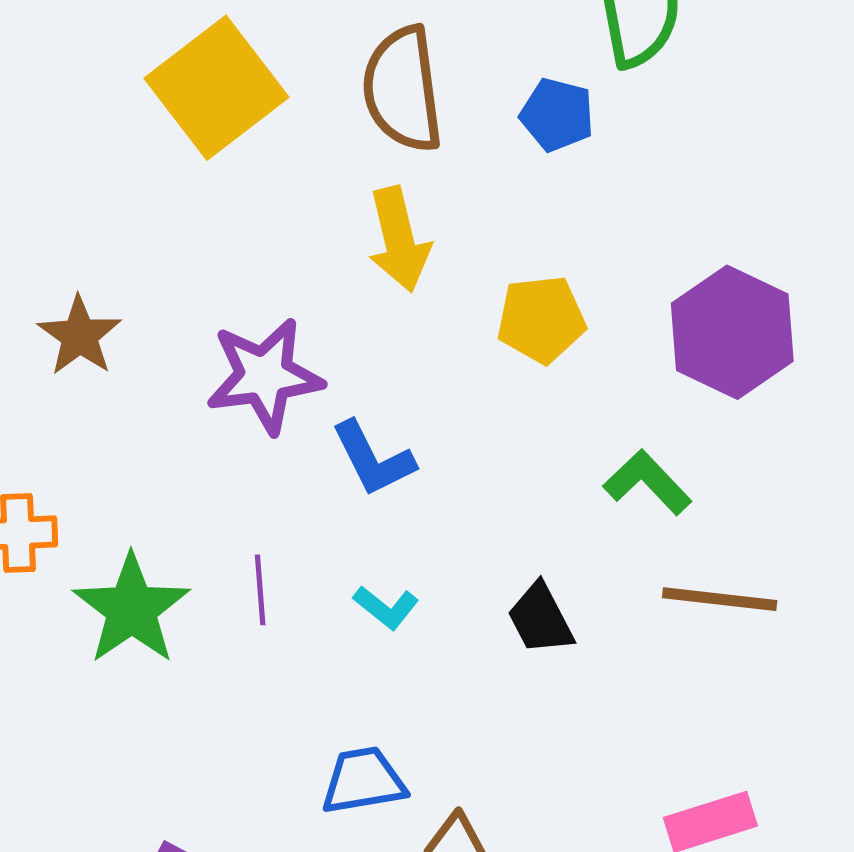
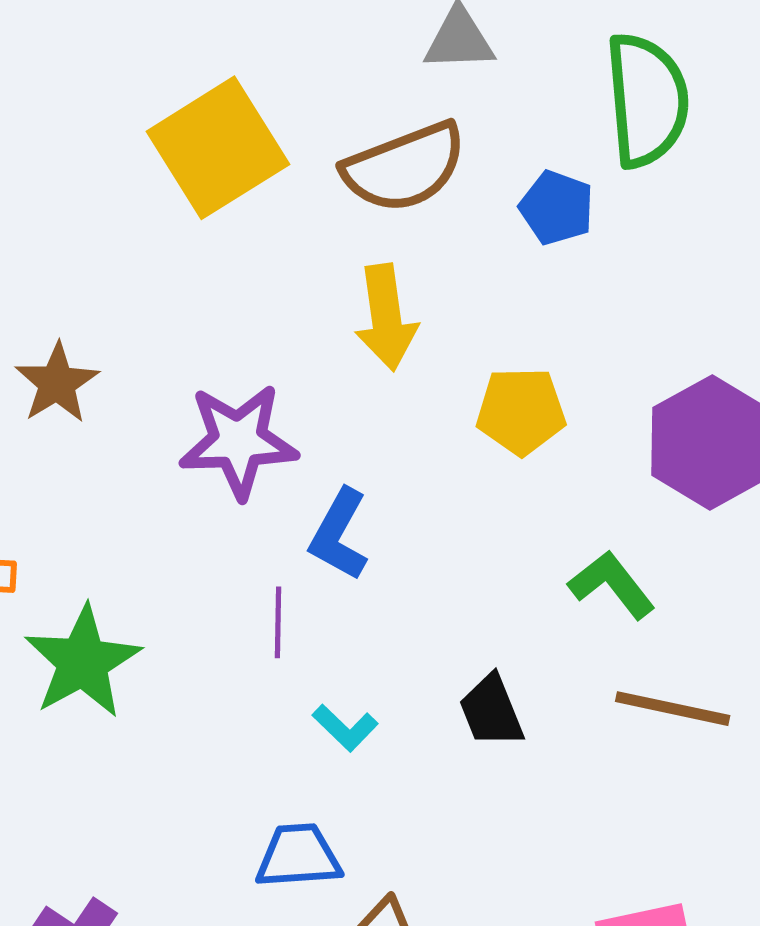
brown semicircle: (403, 89) -> (404, 167), turned -109
blue L-shape: (373, 459) -> (339, 535), turned 50
purple line: (260, 590) -> (278, 622), moved
cyan L-shape: (386, 607) -> (345, 728), moved

